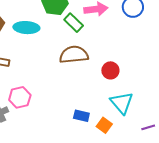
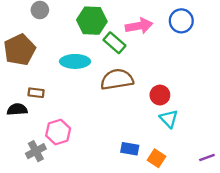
cyan ellipse: (26, 28) -> (75, 61), moved
cyan triangle: (122, 103) -> (169, 119), moved, size x0.7

